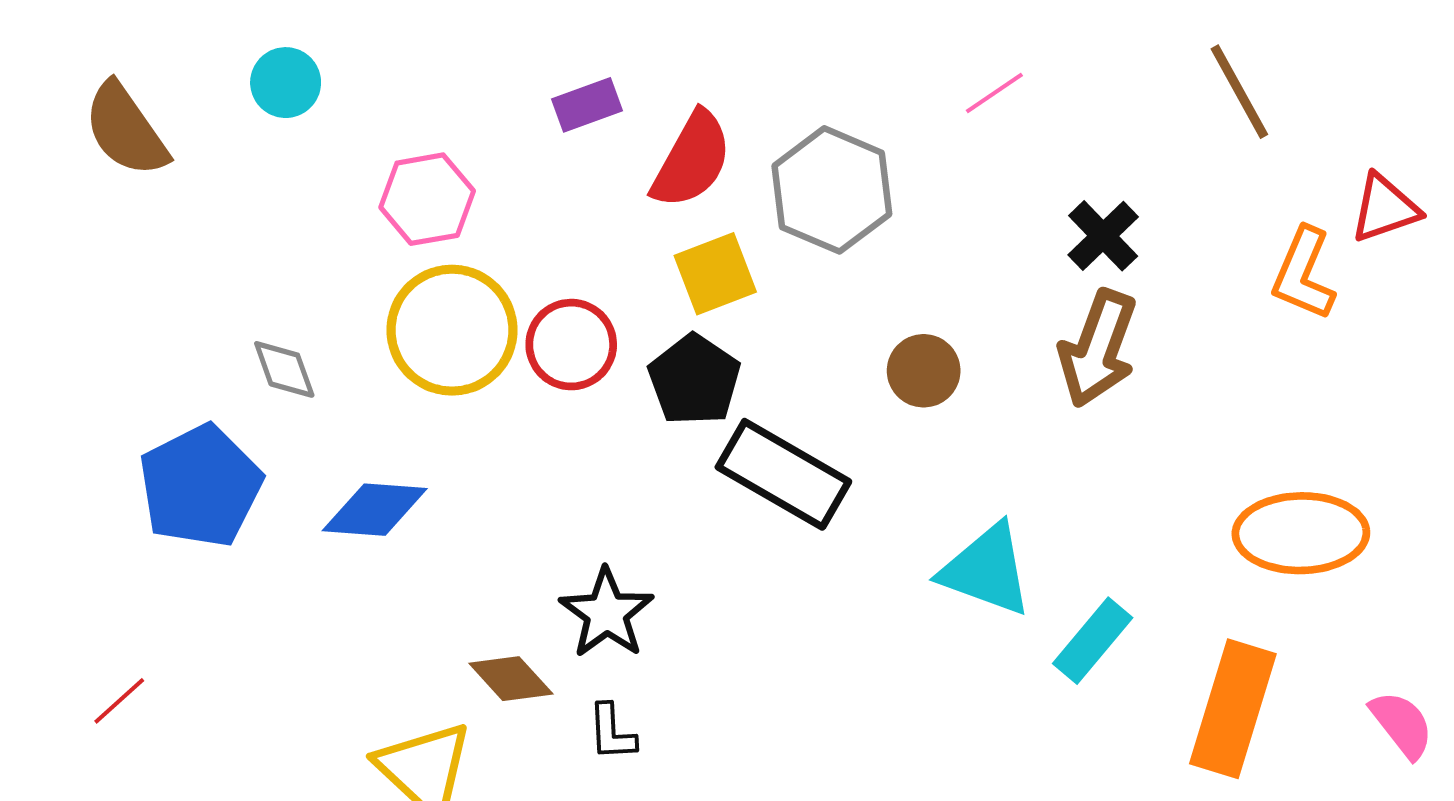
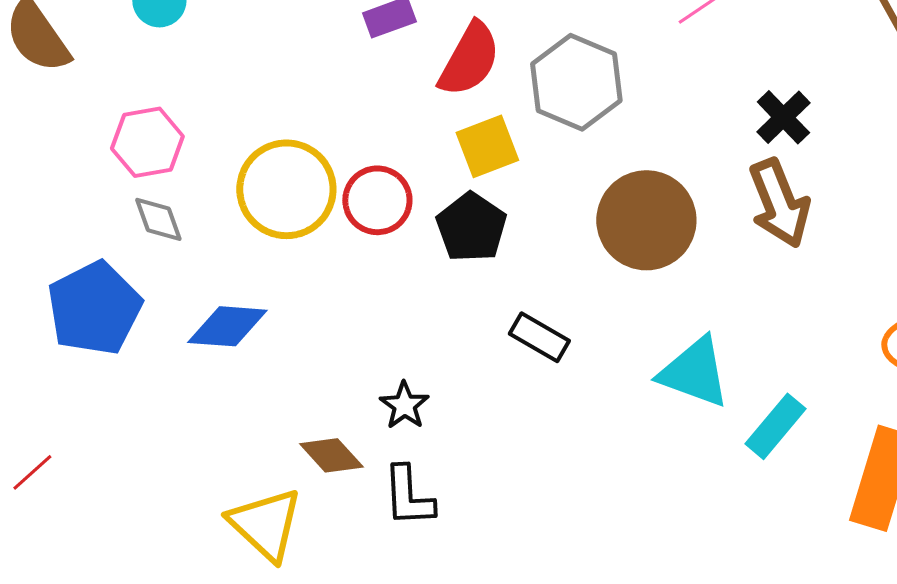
pink hexagon: (427, 199) -> (147, 142), moved
brown arrow: (1098, 348) -> (779, 203), turned -42
brown circle: (924, 371) -> (646, 220), size x1.8
black rectangle: (783, 474) -> (539, 337), moved, size x0.6
black star: (607, 613) -> (404, 405), size x0.7
black L-shape: (612, 732) -> (408, 496), size x1.4

